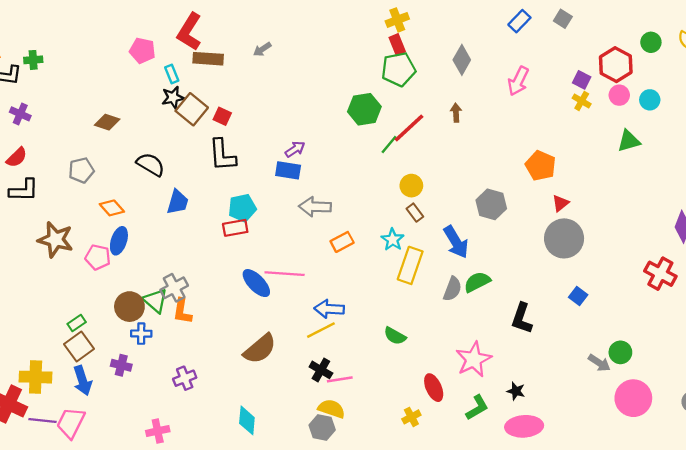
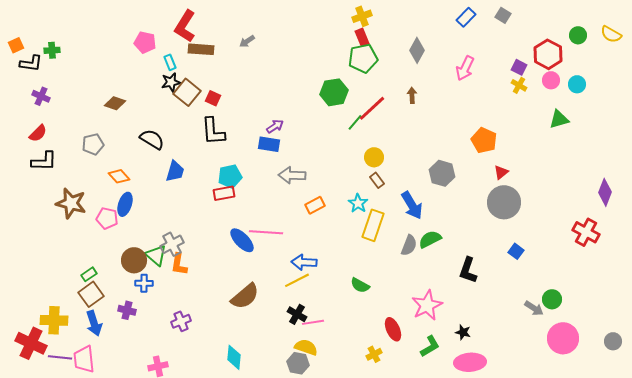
pink trapezoid: (71, 423) -> (84, 359), turned -32

